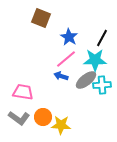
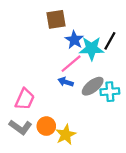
brown square: (41, 18) -> (56, 19), moved, turned -30
cyan star: (95, 60) -> (92, 48), moved
pink trapezoid: (23, 92) -> (25, 99), turned 105
yellow star: (61, 125) -> (66, 135), turned -30

